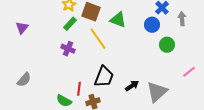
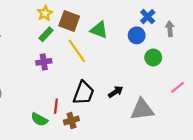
purple cross: (68, 49) -> (44, 62), turned -32
black arrow: (132, 86) -> (116, 92), moved
gray triangle: (157, 92) -> (142, 109), turned 35

